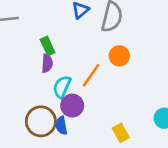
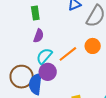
green rectangle: (48, 46) -> (35, 13), moved
blue semicircle: (61, 125) -> (35, 84), size x1.5

